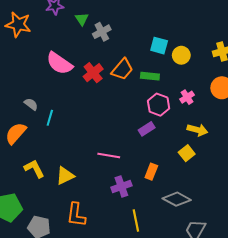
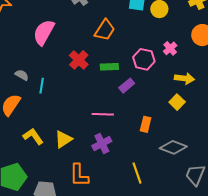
pink semicircle: (59, 63) -> (44, 32), turned 92
red cross: (93, 73) -> (79, 60), moved
green rectangle: (150, 76) -> (109, 67), moved
purple rectangle: (147, 129) -> (127, 86), moved
purple cross: (121, 186) -> (102, 143), moved

